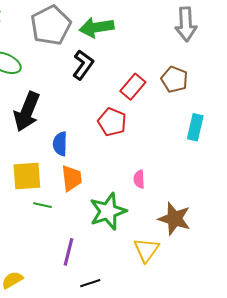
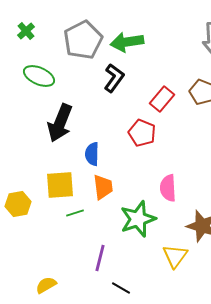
pink semicircle: (139, 179) -> (168, 188), size x1.5
green line: (42, 205) -> (75, 213), turned -30
black line: (90, 283) -> (121, 288), turned 48

